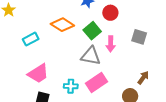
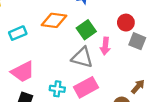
red circle: (110, 13) -> (126, 23), moved
orange diamond: (62, 25) -> (54, 20), turned -30

